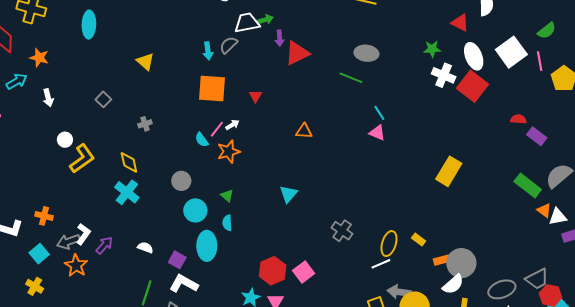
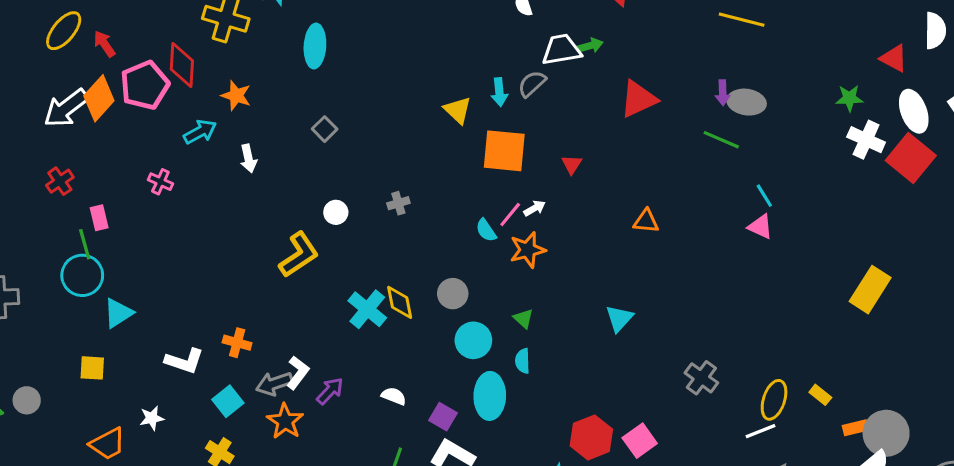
purple arrow: (280, 38) -> (723, 93), moved
yellow triangle: (145, 62) -> (458, 110), moved
gray square: (103, 99) -> (325, 129), moved
white circle: (65, 140) -> (336, 212), moved
yellow diamond: (129, 162) -> (400, 302), moved

